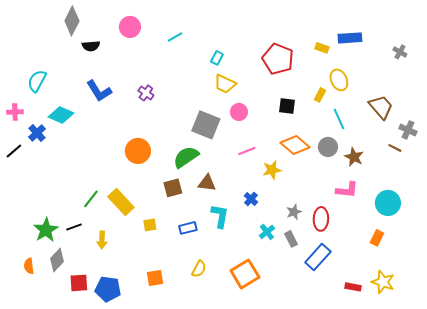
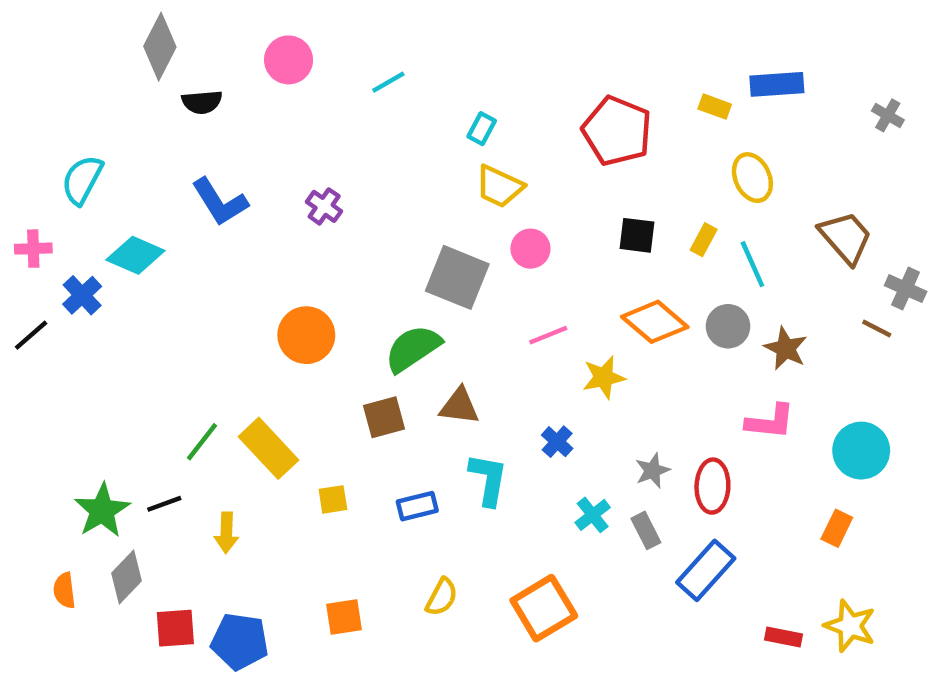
yellow rectangle: (320, 95) -> (704, 240), moved

